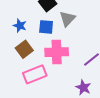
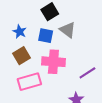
gray triangle: (67, 19) -> (68, 30), turned -42

